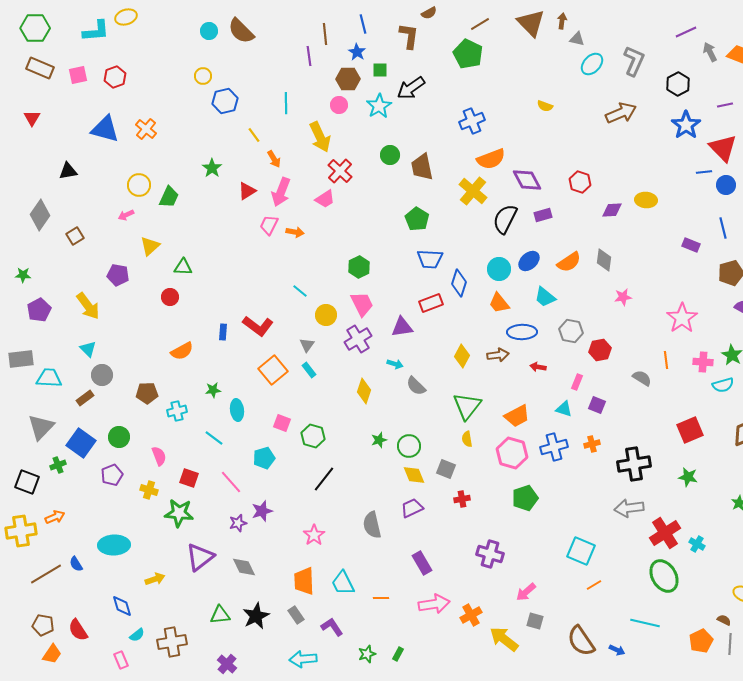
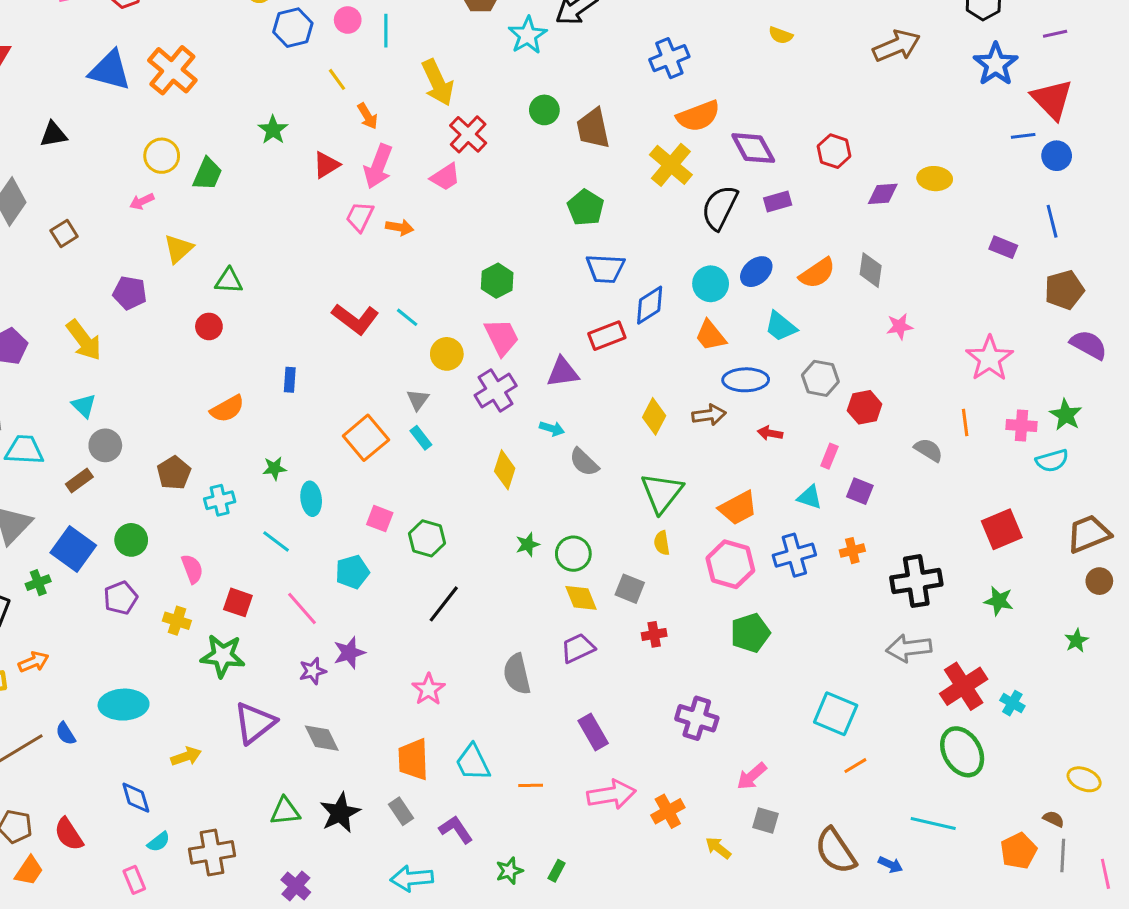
pink circle: (339, 105) -> (348, 20), moved
orange cross: (146, 129) -> (172, 70), size x1.5
blue diamond: (459, 283) -> (650, 305), turned 40
red L-shape: (258, 326) -> (355, 319), moved
brown pentagon: (147, 393) -> (174, 473), turned -30
yellow arrow: (504, 639) -> (718, 848), size x0.6

